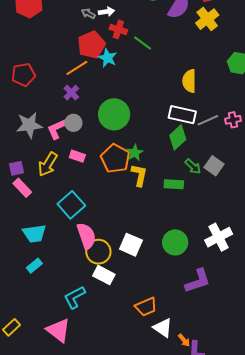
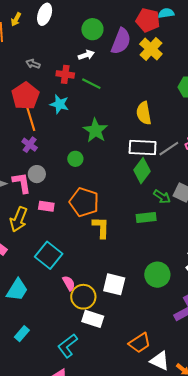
white arrow: (106, 12) -> (86, 55), moved
red pentagon: (91, 45) -> (25, 96), moved
orange line: (77, 68) -> (31, 119), turned -65
green circle: (114, 114) -> (75, 159), size x0.5
pink L-shape: (57, 129) -> (22, 183), turned 115
green star: (135, 153) -> (95, 130), moved, size x1.4
yellow L-shape: (139, 175) -> (101, 227), moved
cyan trapezoid: (34, 234) -> (17, 290), turned -40
pink semicircle: (86, 236) -> (69, 283), size x0.6
cyan rectangle: (34, 266) -> (22, 334), moved

